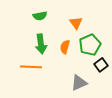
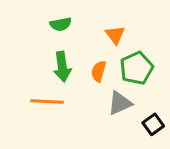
black square: (101, 65) -> (153, 124), moved
gray triangle: (79, 83) -> (120, 103), moved

